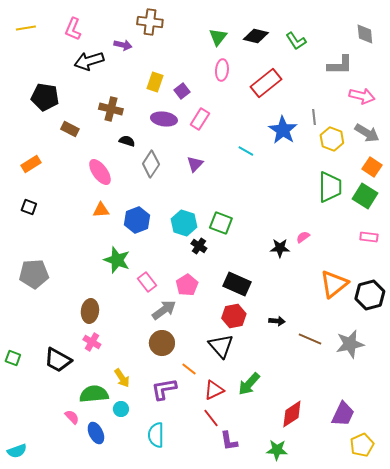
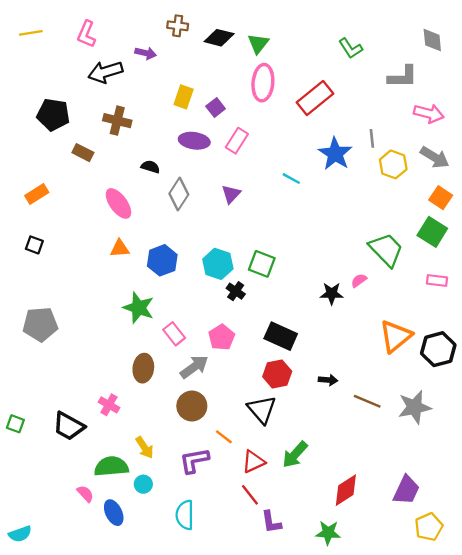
brown cross: (150, 22) -> (178, 26), size x0.7
black diamond: (256, 36) -> (219, 38), moved
pink ellipse: (222, 70) -> (263, 83), size x1.4
brown cross: (111, 109) -> (117, 121), moved
green trapezoid: (330, 187) -> (386, 250), moved, turned -44
brown ellipse: (90, 311) -> (143, 368), moved

